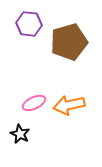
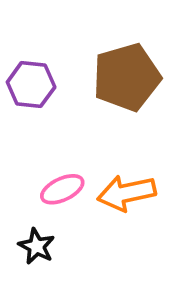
purple hexagon: (29, 24) -> (31, 85), moved

